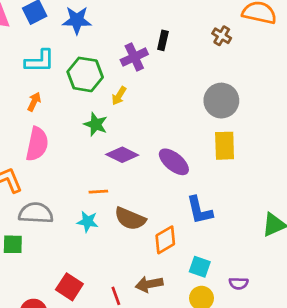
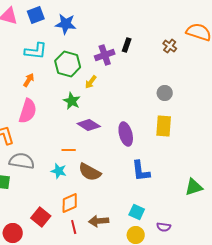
gray circle: (221, 101) -> (165, 93), size x0.6
purple ellipse: (174, 162) -> (126, 134), turned 30
orange diamond: (165, 240) -> (70, 203), moved

